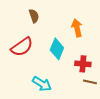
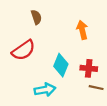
cyan diamond: (57, 49) -> (61, 65), moved
cyan arrow: (42, 84) -> (45, 90), turned -42

